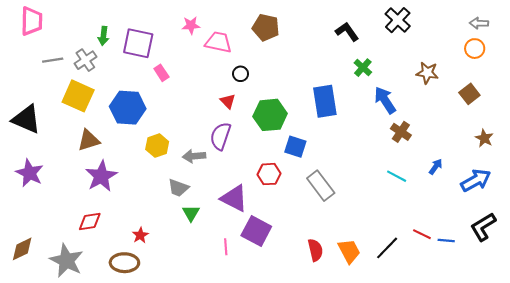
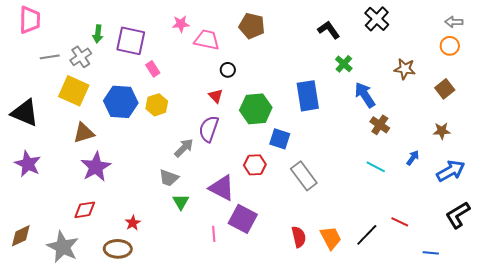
brown star: (484, 138) -> (442, 131), moved, turned -30
yellow hexagon: (157, 146) -> (157, 105), moved
gray arrow: (194, 156) -> (184, 148), turned 140
blue line: (446, 241) -> (431, 253), moved

